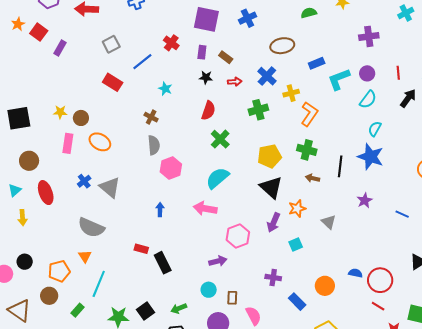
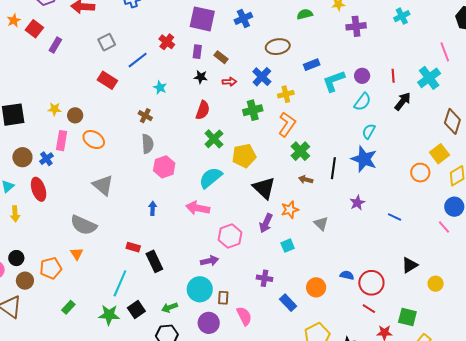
purple cross: (369, 36) -> (356, 26), moved
orange L-shape: (309, 114) -> (287, 124), moved
green cross: (307, 150) -> (300, 151), turned 30
yellow pentagon: (269, 156) -> (244, 156), moved
blue cross: (84, 181) -> (46, 159), moved
cyan line: (99, 284) -> (120, 283), moved
cyan circle: (209, 290) -> (200, 289), size x1.6
brown circle: (49, 296) -> (25, 281), moved

